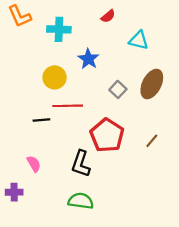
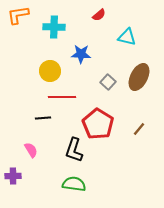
orange L-shape: (20, 16) -> (18, 15), turned 105
blue star: (88, 59) -> (81, 54), turned -30
black line: (41, 120) -> (43, 118), moved

